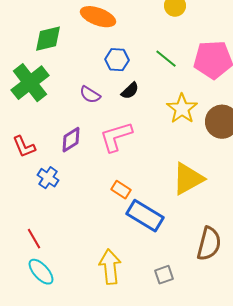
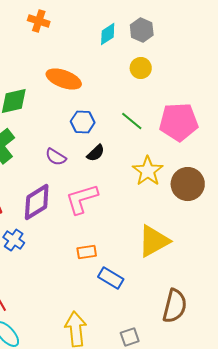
purple diamond: (71, 140) -> (37, 202), size x1.4
orange rectangle: (121, 190) -> (87, 252), turned -42
blue rectangle: (145, 216) -> (111, 278), size x0.7

